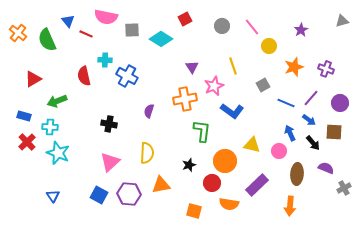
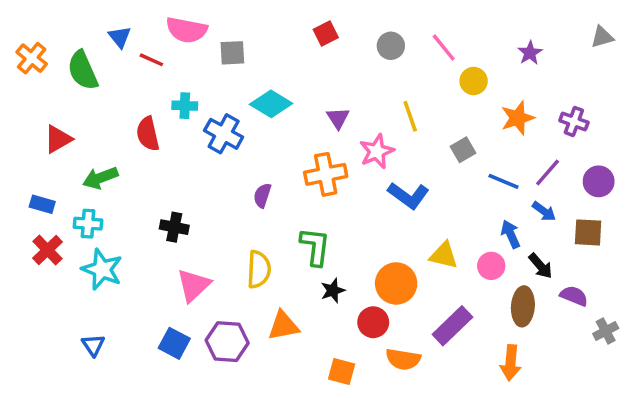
cyan diamond: (161, 39) -> (271, 104), moved
black cross: (109, 124) -> (174, 227), moved
green L-shape: (202, 131) -> (315, 247), moved
black arrow: (313, 143) -> (541, 266), moved

